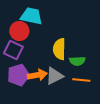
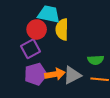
yellow semicircle: (59, 49) -> (62, 29), moved
purple square: (13, 50) -> (31, 49), turned 36

